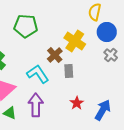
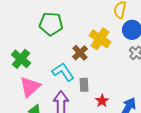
gray rectangle: (69, 71) -> (84, 85), moved

